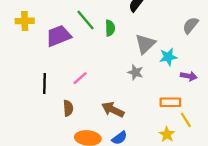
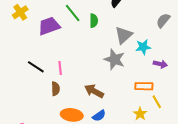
yellow cross: (25, 21) -> (20, 12), turned -35
gray star: (135, 72) -> (114, 59), size x1.5
pink line: (80, 78) -> (60, 68), moved, turned -56
black line: (45, 84) -> (36, 67), turned -60

